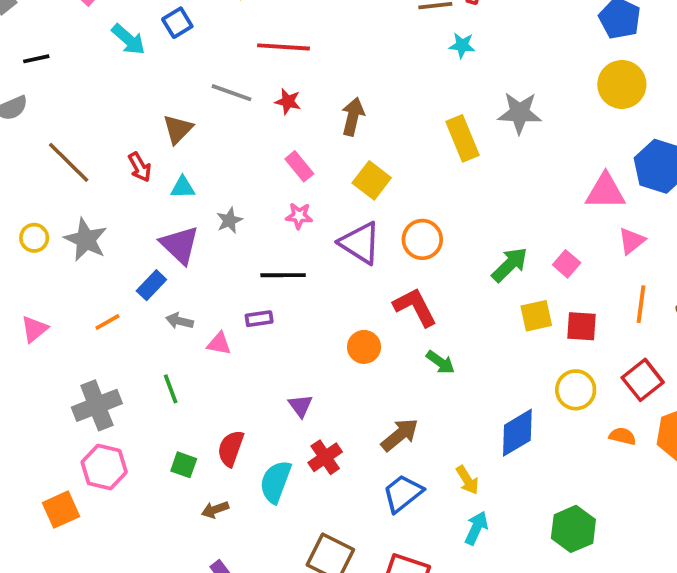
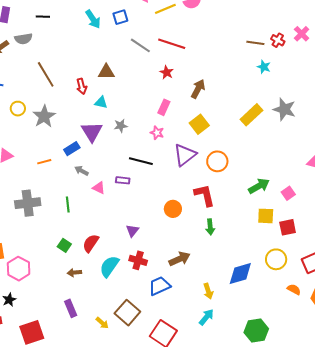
gray line: (231, 93) -> (140, 45), moved
brown triangle: (178, 129) -> (106, 72), turned 30
yellow rectangle: (463, 138) -> (252, 115), turned 55
pink rectangle: (299, 166) -> (164, 107), turned 49
purple triangle: (360, 243) -> (185, 155), turned 35
red square: (582, 326) -> (288, 227), turned -30
green arrow: (440, 362) -> (210, 227), turned 35
red cross: (325, 457) -> (138, 260), turned 36
pink hexagon: (104, 467) -> (19, 269), moved
blue trapezoid: (403, 493) -> (160, 286), moved

